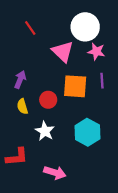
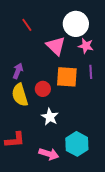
yellow semicircle: (22, 106) -> (20, 95), size x1.6
white star: (45, 131) -> (50, 117), moved
cyan hexagon: (87, 132) -> (77, 144), moved

